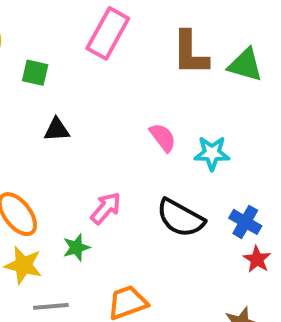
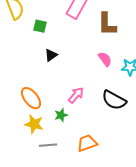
brown L-shape: (190, 53) -> (107, 24), moved
black triangle: (57, 130) -> (51, 55), turned -32

